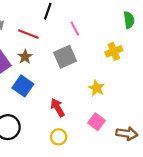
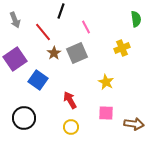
red line: (28, 34) -> (43, 32), turned 30
brown star: (25, 57) -> (54, 53), moved
pink square: (96, 122) -> (106, 113), turned -35

